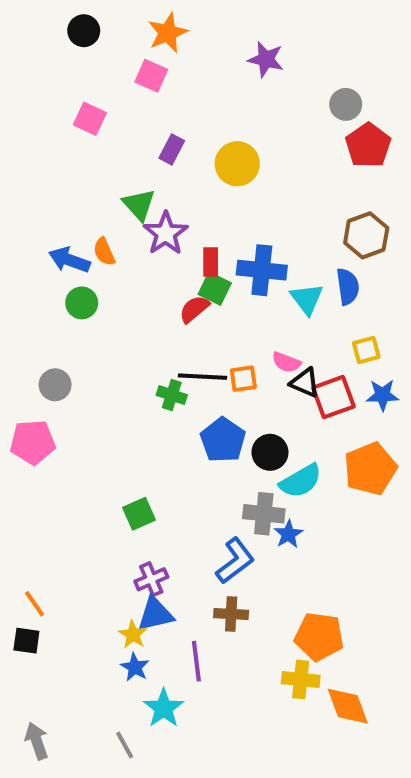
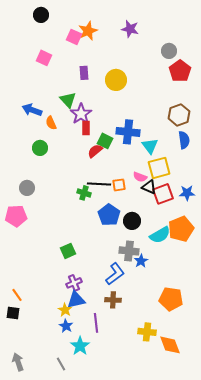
orange star: (168, 33) -> (88, 31), moved
purple rectangle: (172, 149) -> (84, 73), turned -32
blue arrow: (69, 260) -> (32, 110), moved
red rectangle: (211, 262) -> (86, 128), moved
blue semicircle: (348, 287) -> (184, 140), moved
yellow square: (366, 350) -> (159, 168), moved, size x1.6
cyan semicircle: (301, 481) -> (160, 235), moved
orange pentagon: (319, 637) -> (171, 299), moved

